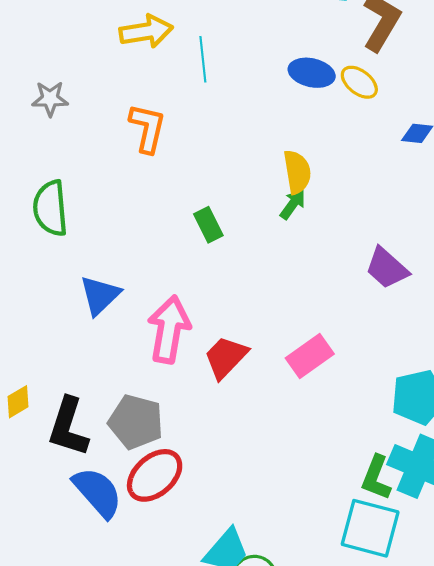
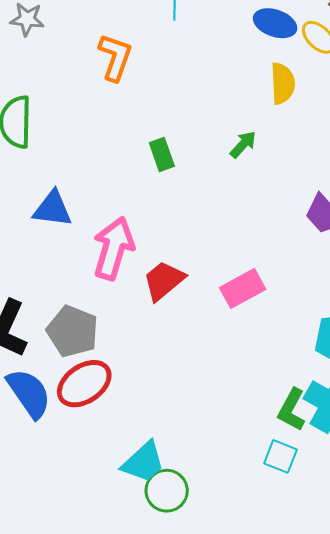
yellow semicircle: (297, 172) -> (283, 83), moved
blue triangle: (100, 295) -> (52, 209), turned 45
cyan square: (370, 528) -> (280, 456), size x0.6

